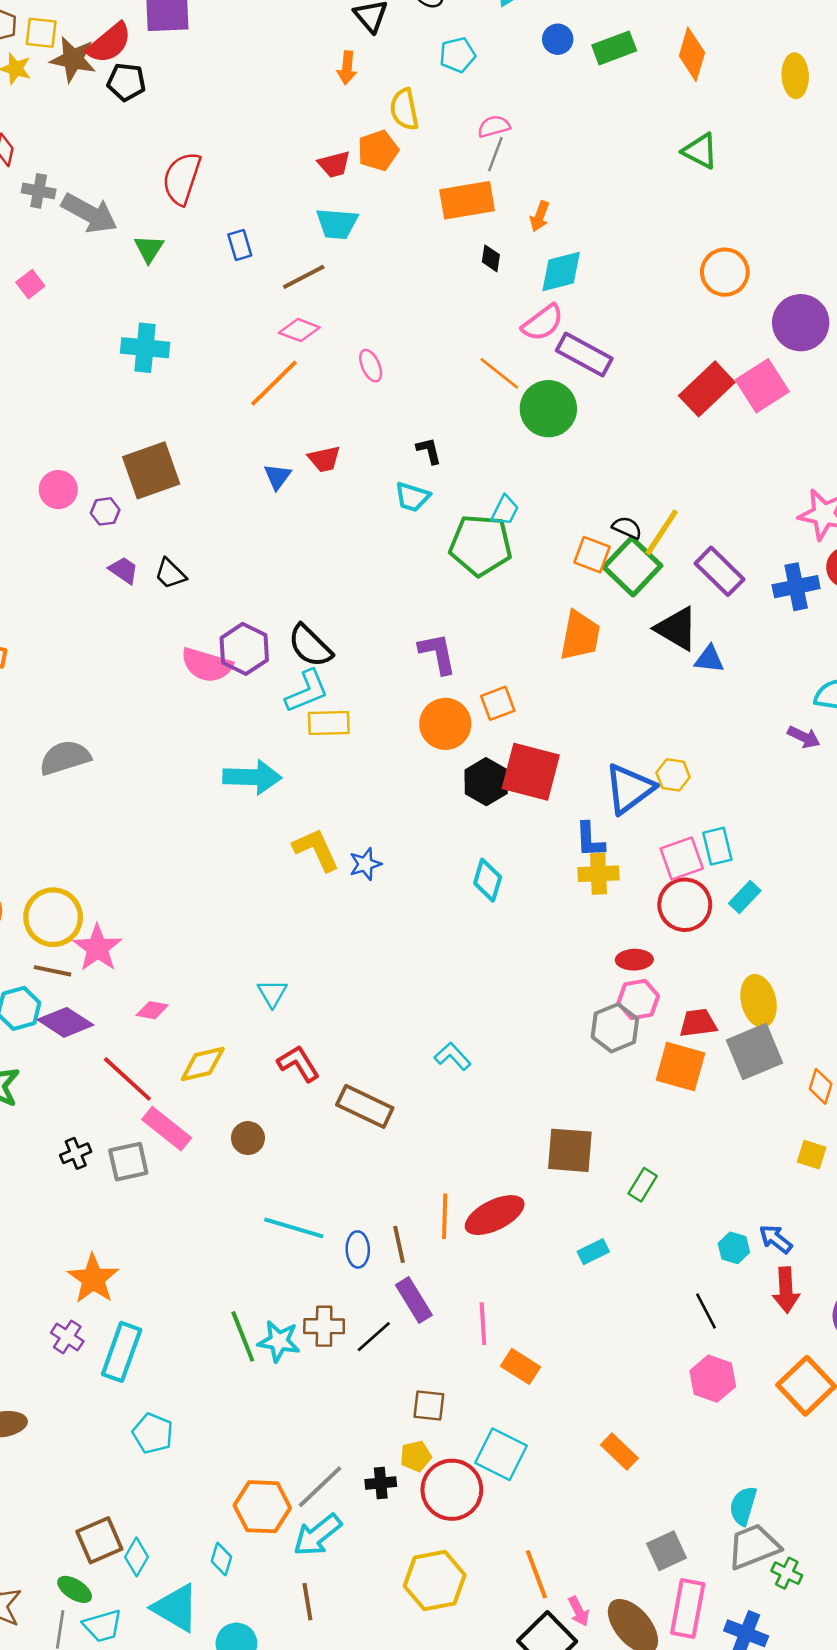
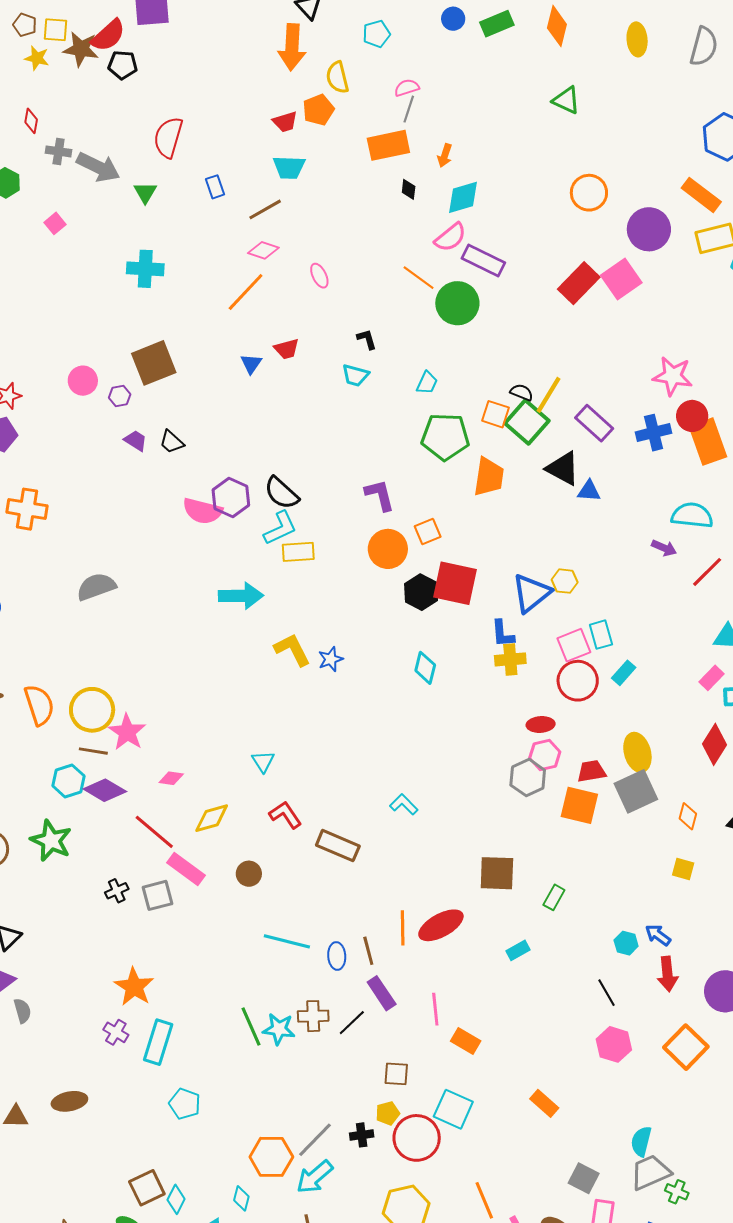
orange arrow: (347, 68) -> (292, 47), size x1.8
green pentagon: (481, 545) -> (445, 437), moved
gray square: (667, 1551) -> (584, 1178), turned -36

